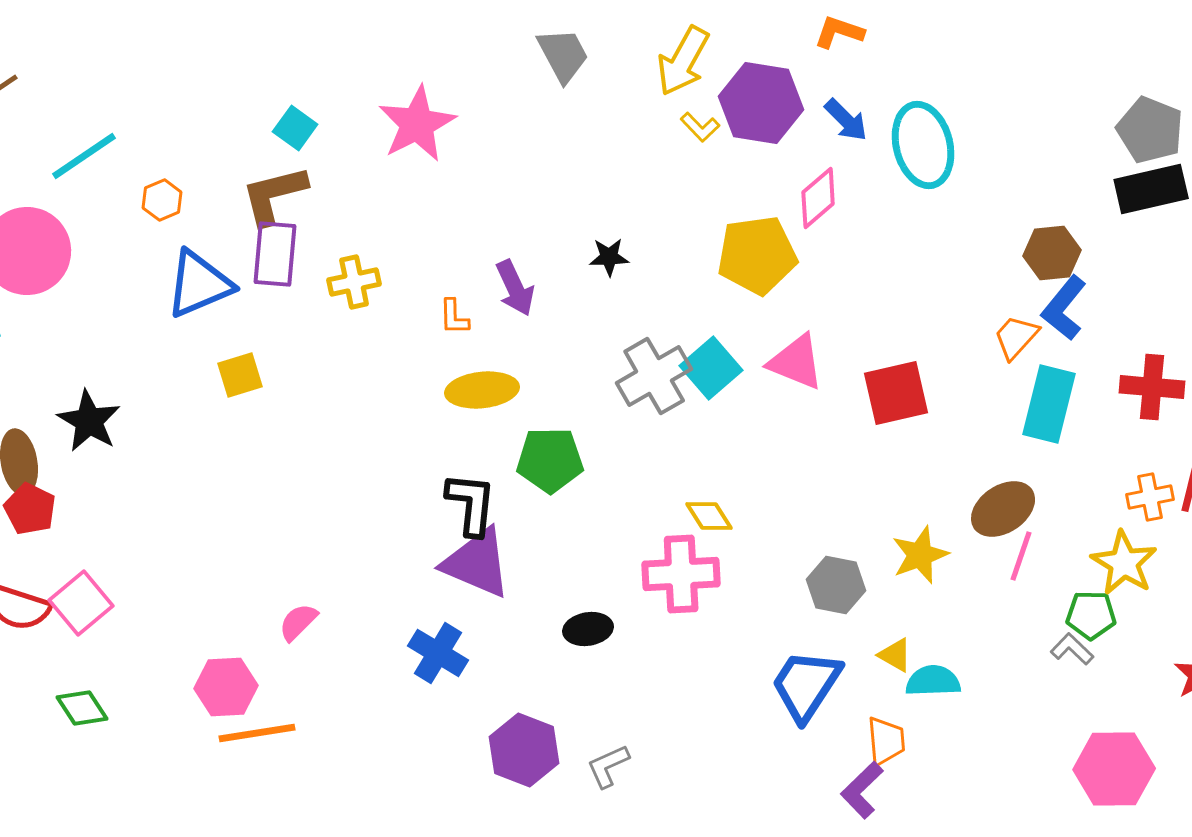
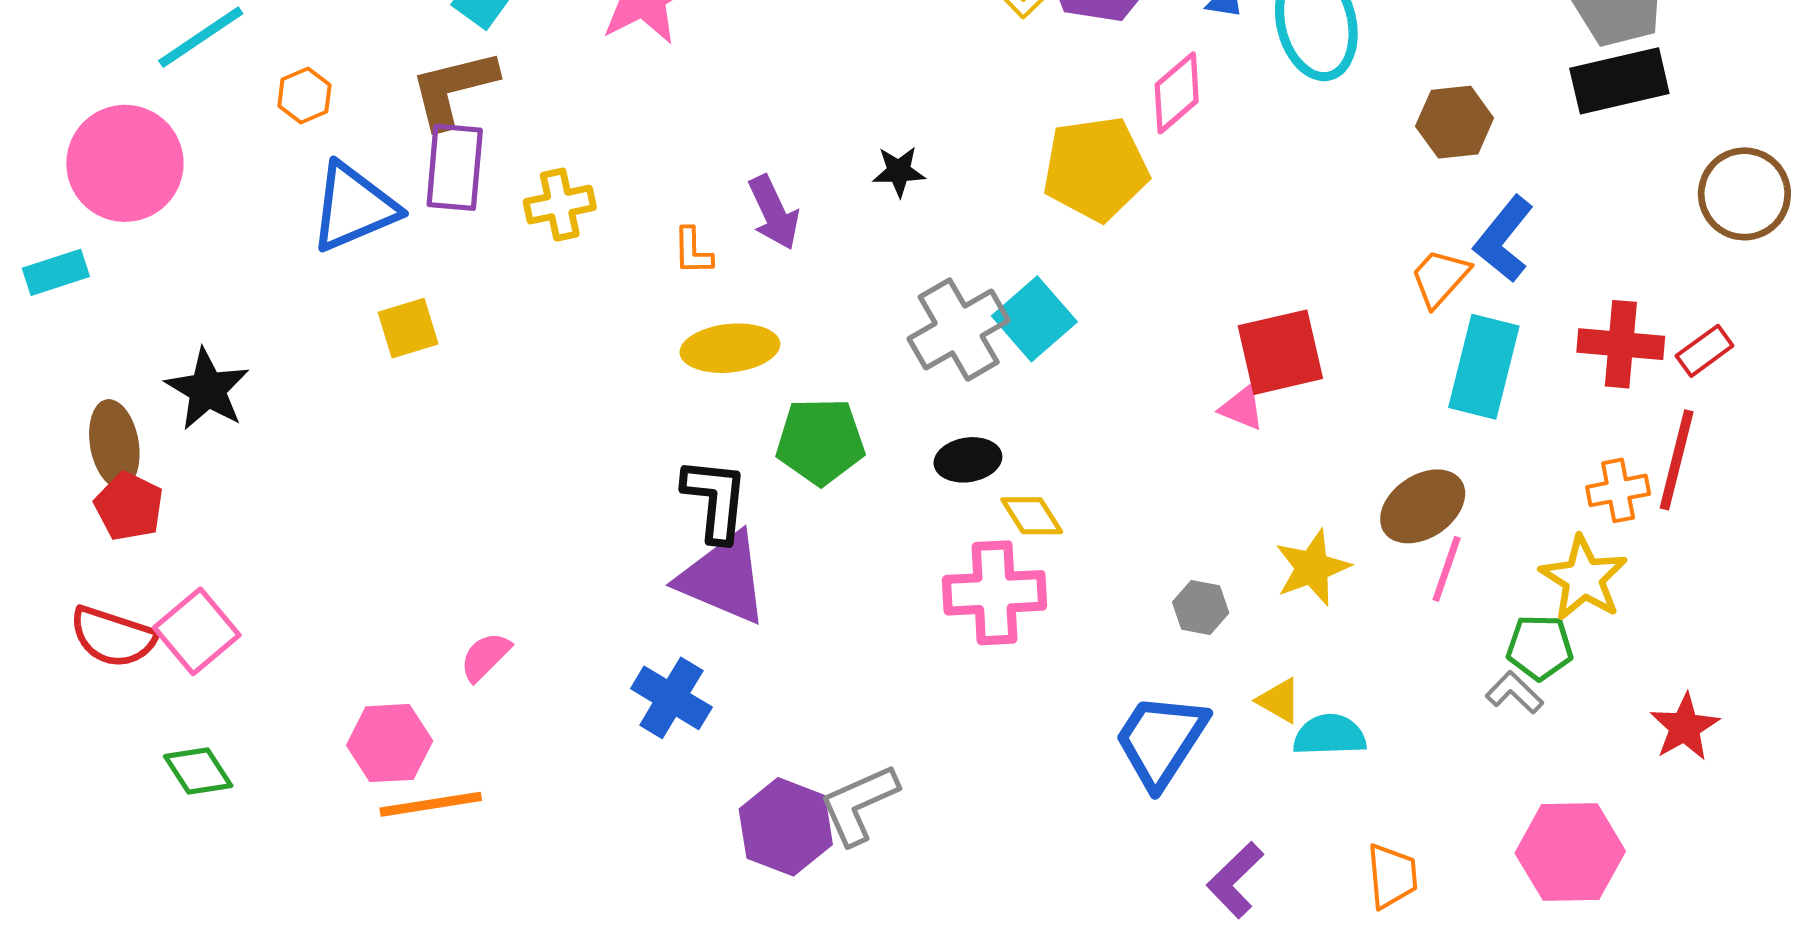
brown hexagon: (1052, 253) -> (1455, 122), moved
pink triangle: (796, 362) -> (1242, 408), moved, size x0.6
gray hexagon: (836, 585) -> (1201, 607), size x0.7
black ellipse: (588, 629) -> (968, 460), moved
orange trapezoid: (886, 741) -> (1392, 876), moved
gray L-shape: (608, 766) -> (859, 804), moved, size x1.4

